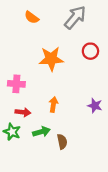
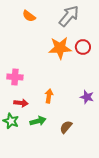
orange star: (51, 59) -> (60, 48), moved
brown semicircle: (62, 142) -> (66, 127), moved, turned -128

